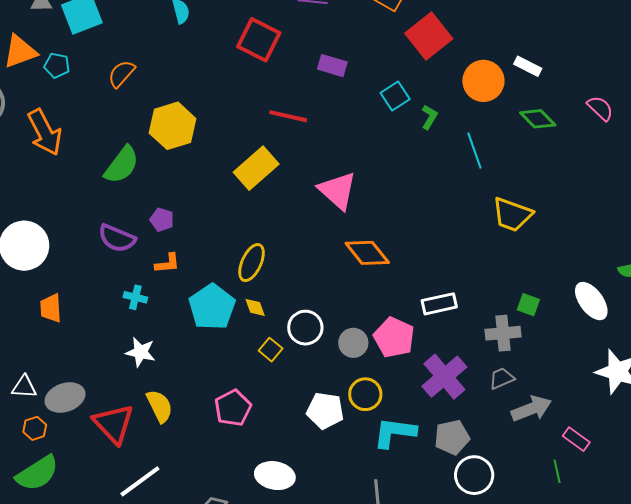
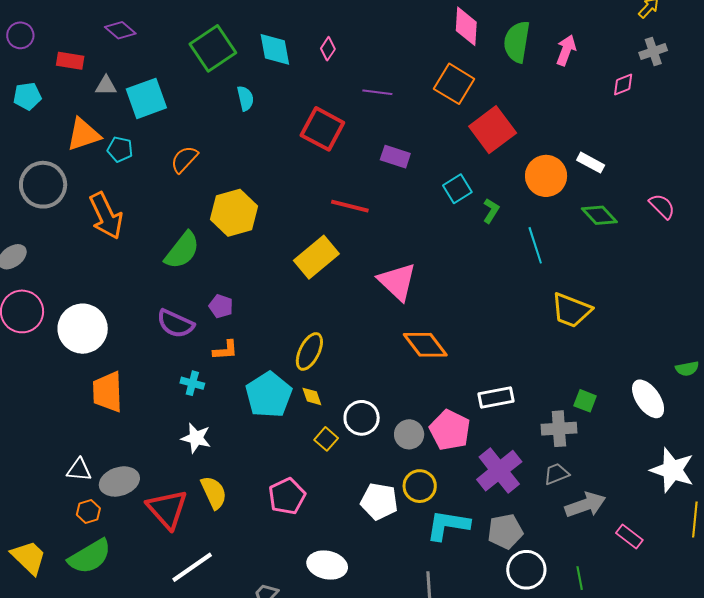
orange trapezoid: (51, 308) -> (108, 392), size x1.4
green line: (557, 471) -> (580, 578), moved

